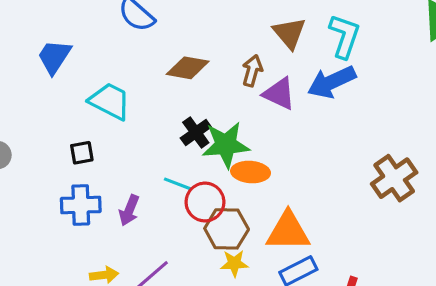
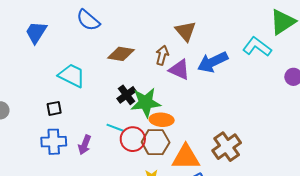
cyan L-shape: (344, 36) -> (257, 47), moved, turned -72
blue trapezoid: (54, 57) -> (36, 32), moved
brown cross: (394, 178) -> (227, 147), moved
brown hexagon: (227, 229) -> (156, 142), moved

